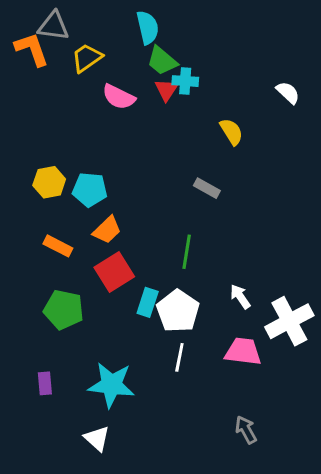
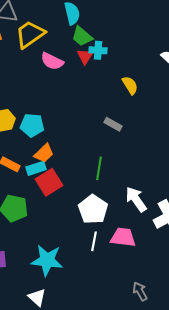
yellow trapezoid: (87, 58) -> (30, 34), size x1.4
white arrow: (240, 297) -> (136, 199), size x1.5
cyan rectangle: (148, 302) -> (36, 168), moved, turned 54
pink trapezoid: (243, 352) -> (123, 237), moved

